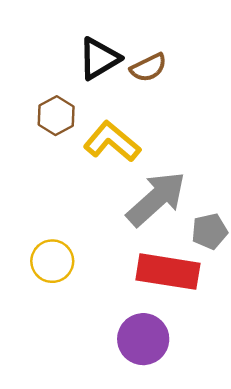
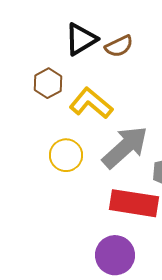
yellow circle: (52, 261) -> (66, 155), moved

